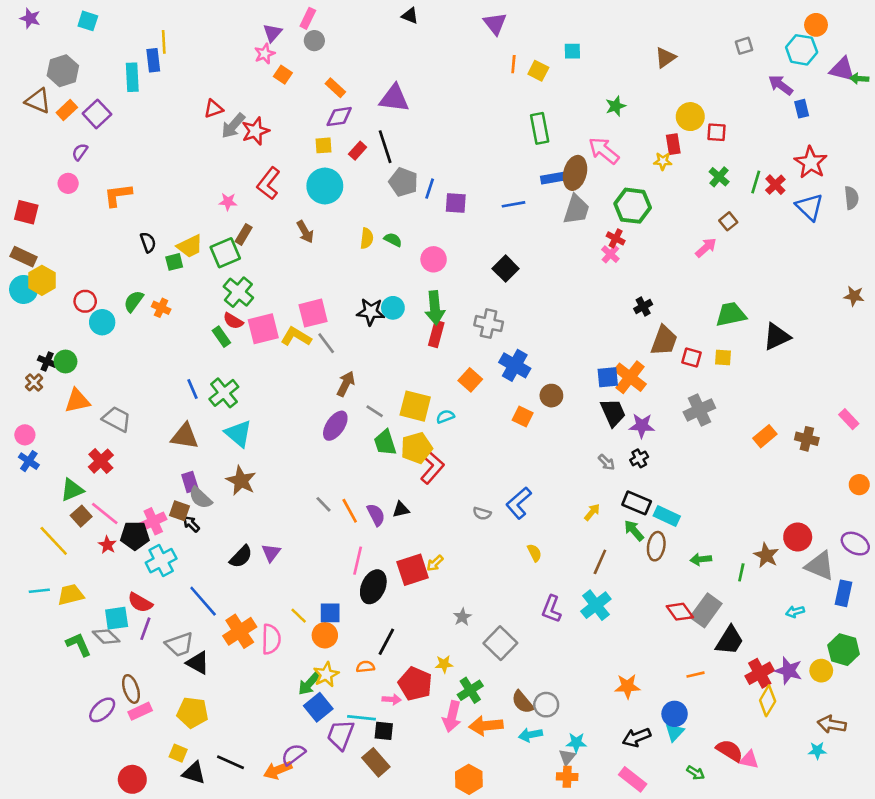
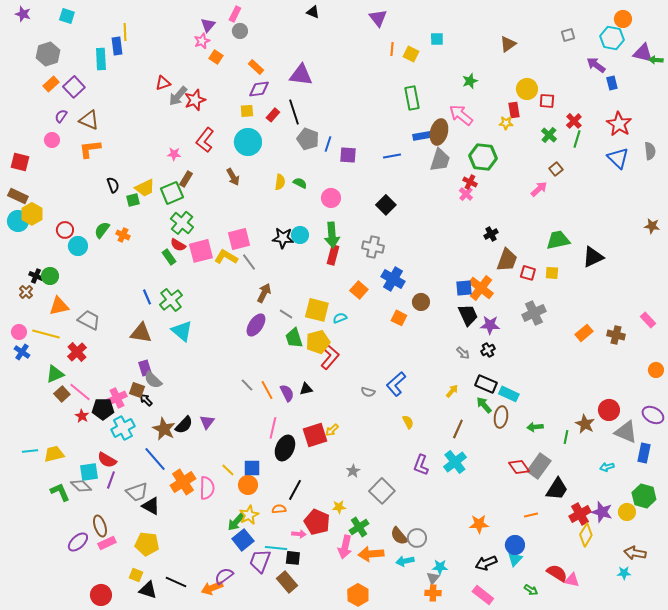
brown triangle: (38, 101) -> (89, 120), moved
red cross: (775, 185) -> (574, 121), moved
brown star: (241, 481) -> (164, 429), moved
yellow line: (54, 541) -> (46, 334), moved, turned -32

